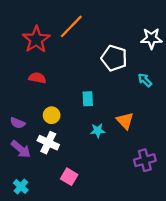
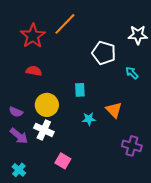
yellow circle: (52, 115) -> (47, 105), size x1.5
purple cross: (145, 160) -> (132, 146), turned 30

